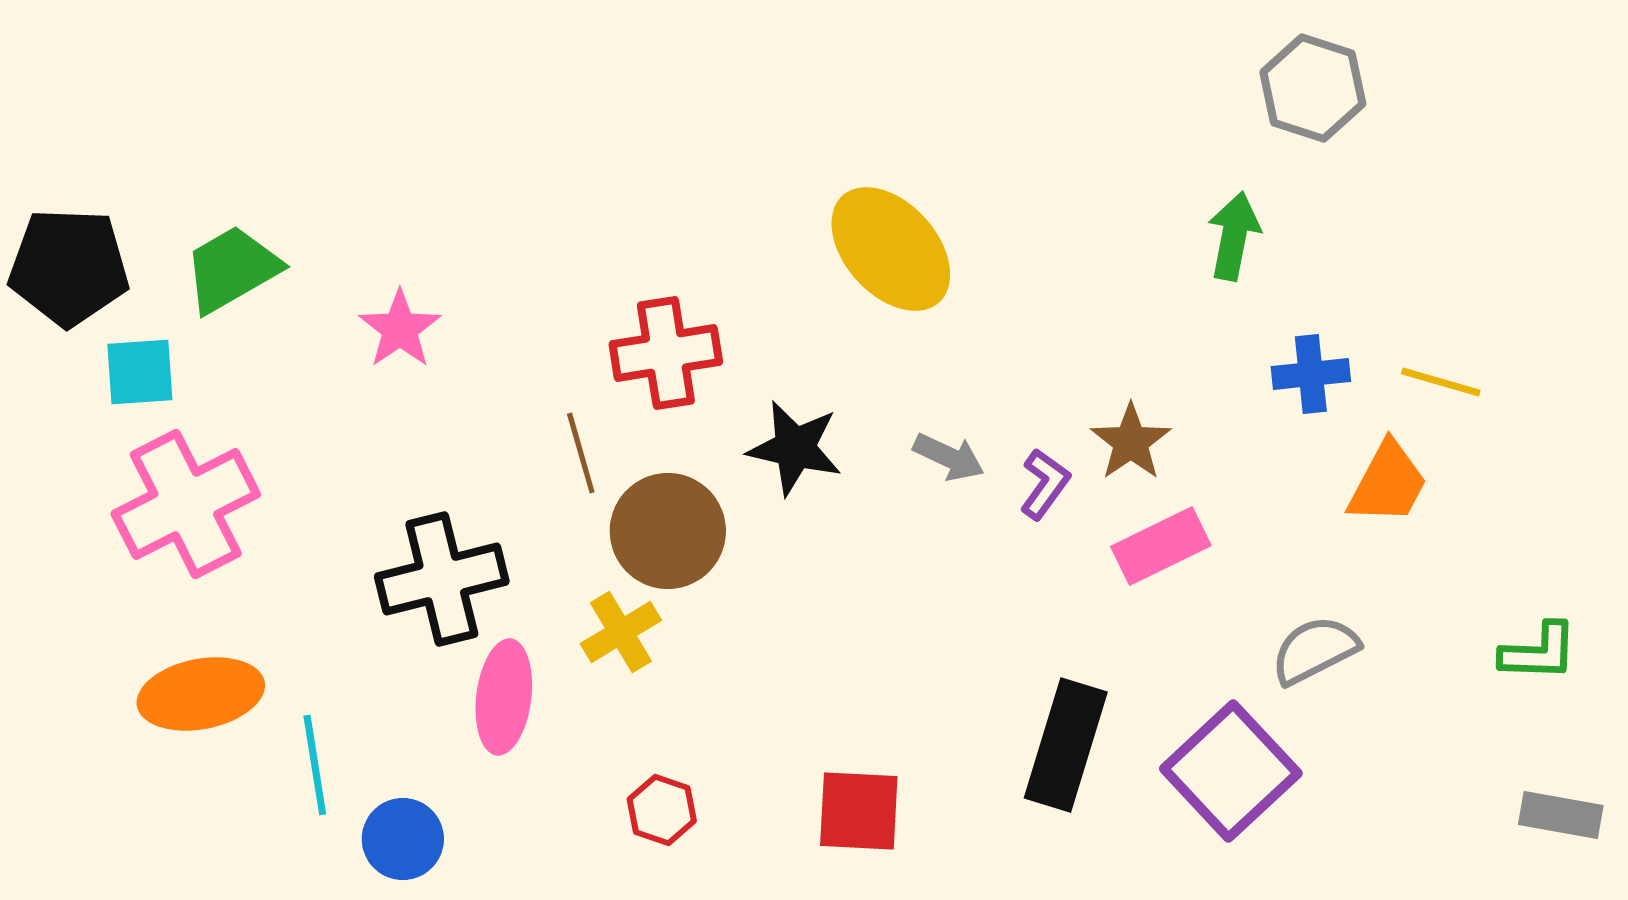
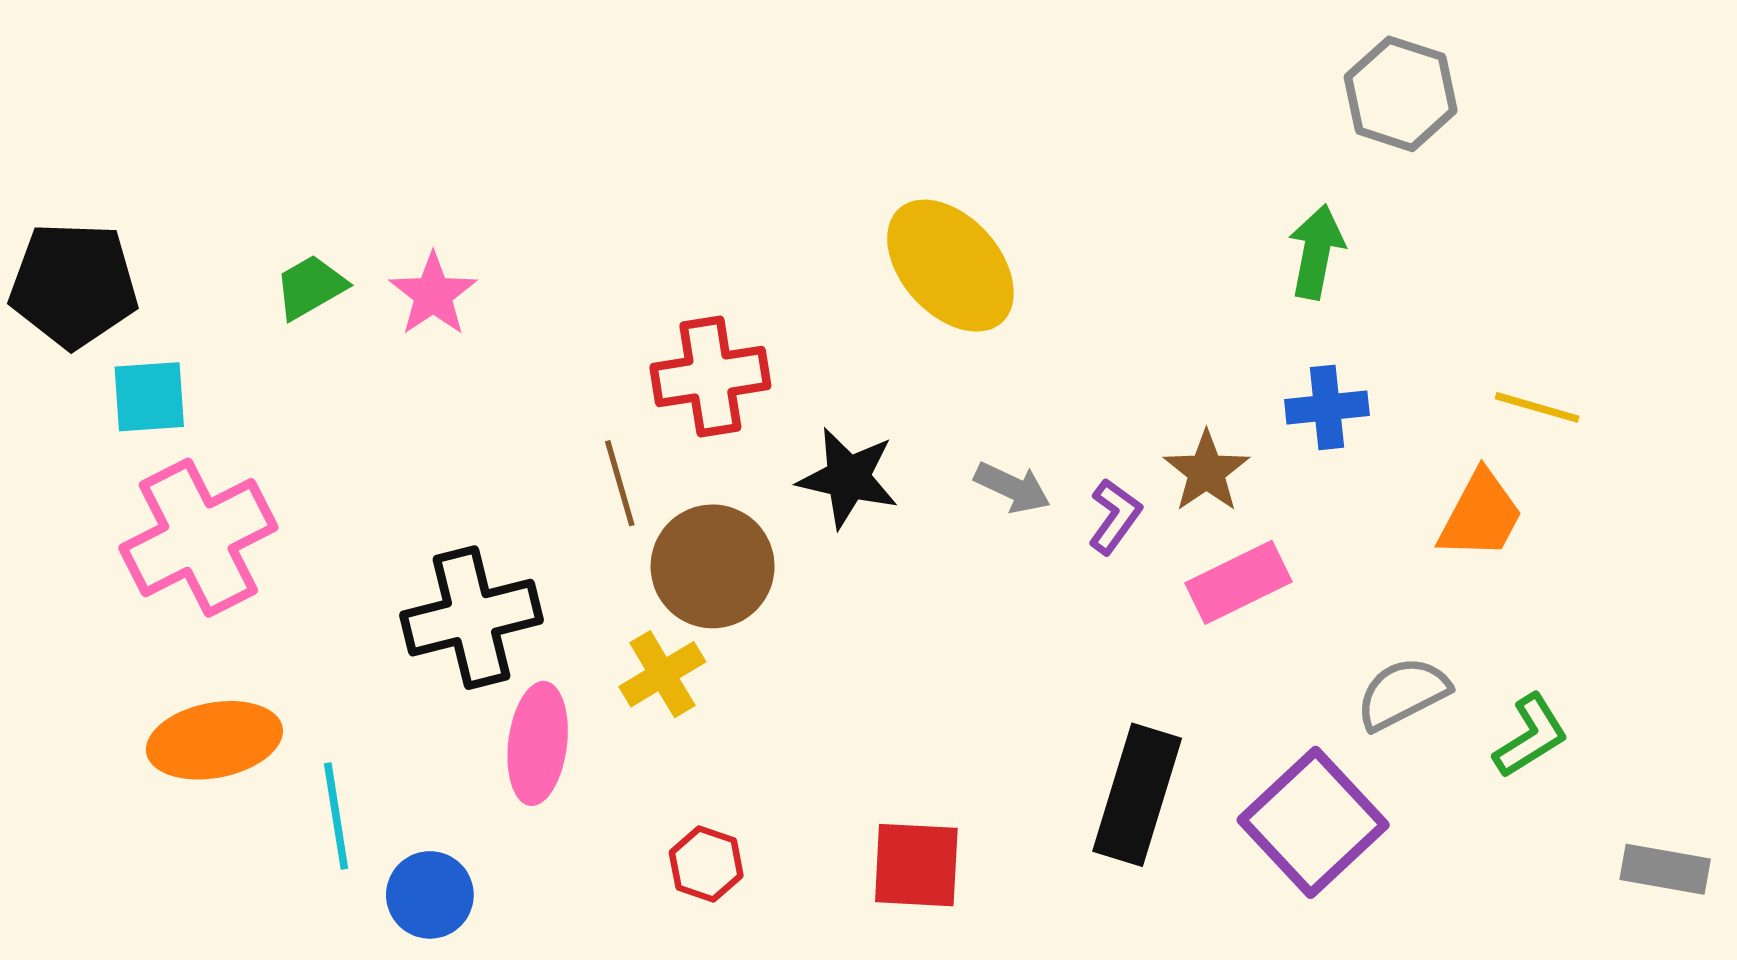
green trapezoid: (232, 269) -> (310, 287), moved, size x0.7
pink star: (400, 329) -> (433, 294), moved
blue cross: (1311, 374) -> (1327, 407), moved
green L-shape: (1539, 652) -> (1531, 736), moved, turned -34

